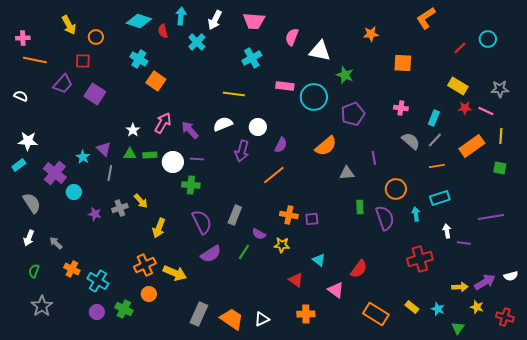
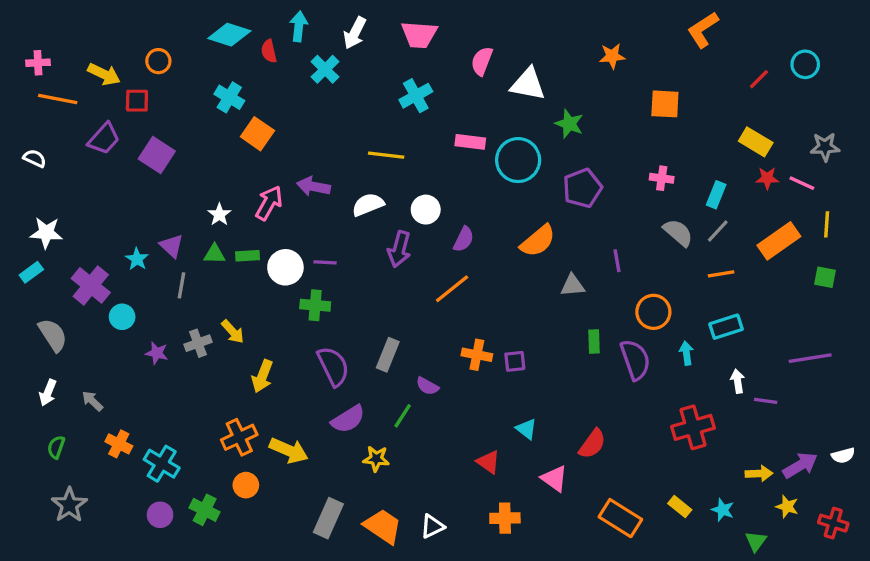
yellow arrow: (69, 25) -> (104, 74), moved, turned -36
purple arrow: (190, 130) -> (313, 186), moved, turned -36
yellow star: (282, 245) -> (376, 459), moved

